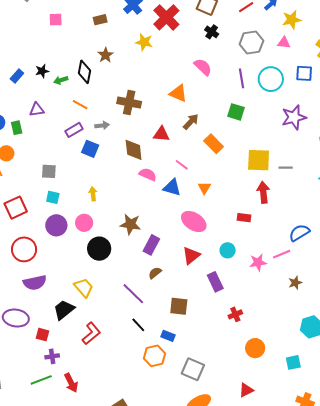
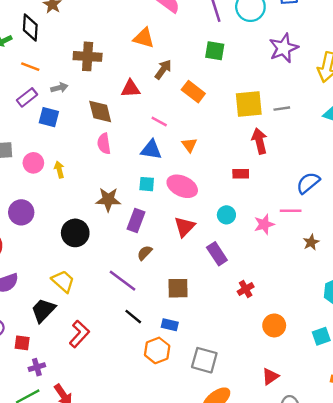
pink semicircle: (148, 174) -> (104, 144), moved, turned -114
cyan square: (53, 197) -> (147, 184), moved
pink circle: (84, 223) -> (33, 163), moved
pink line: (282, 254) -> (291, 211), turned 30

